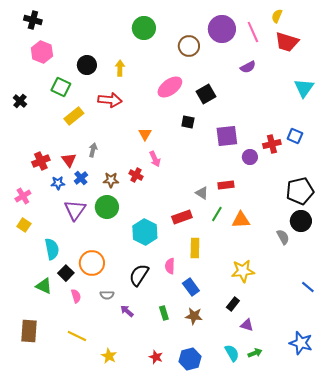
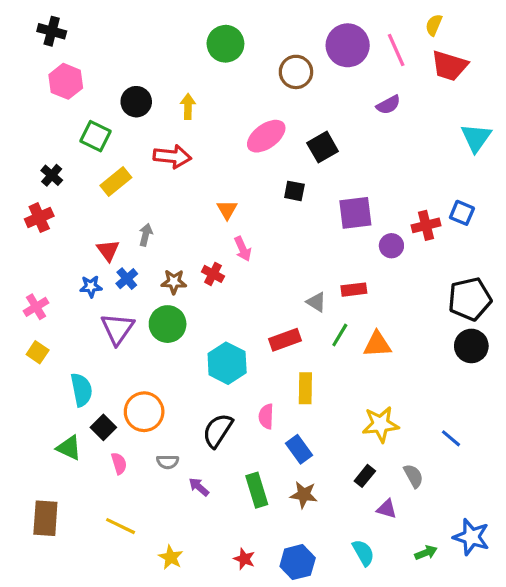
black cross: (20, 101) -> (52, 175), moved
red cross: (41, 161) -> (39, 218), moved
gray semicircle: (283, 237) -> (413, 476), moved
blue line: (308, 287) -> (451, 438), moved
green rectangle: (164, 313) -> (257, 490), size x1.5
green arrow: (255, 353) -> (426, 553), moved

